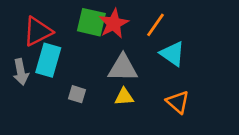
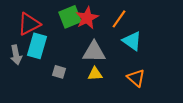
green square: (91, 22) -> (70, 17), turned -35

